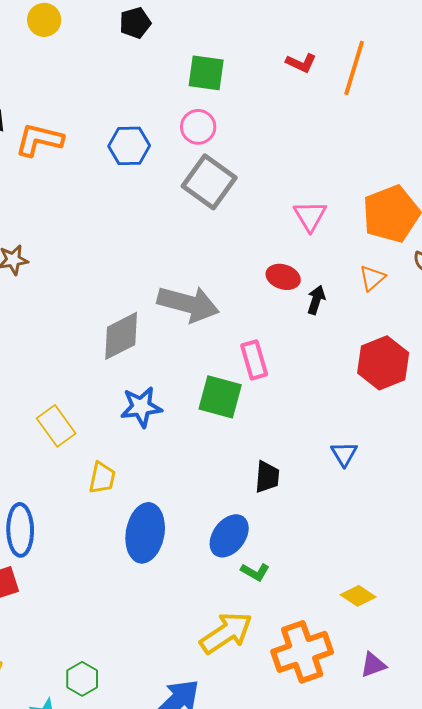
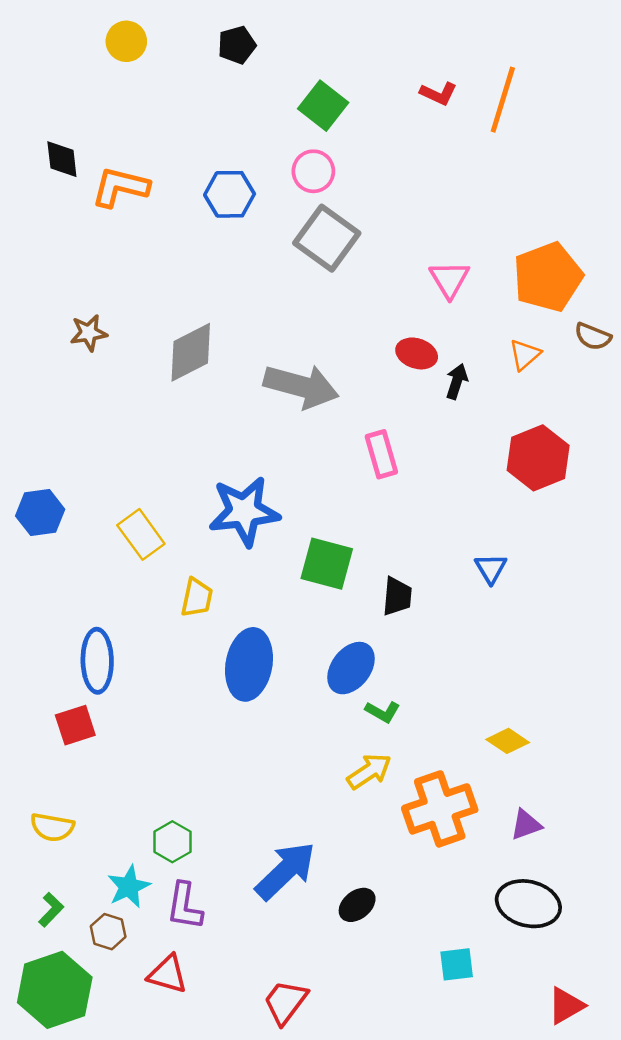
green square: (206, 73) -> (323, 106), turned 30
gray diamond: (121, 336) -> (191, 352), moved
green square: (220, 397) -> (327, 564), moved
blue star: (141, 407) -> (244, 511), size x1.4
yellow arrow: (226, 633) -> (369, 771), moved, size x0.7

